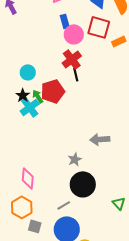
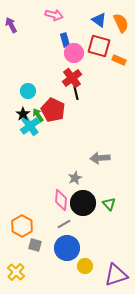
orange rectangle: (119, 41) -> (119, 60), turned 48
red pentagon: (53, 91) -> (53, 110), turned -30
pink diamond: (28, 178) -> (61, 200), moved
green triangle: (119, 203) -> (109, 204), moved

